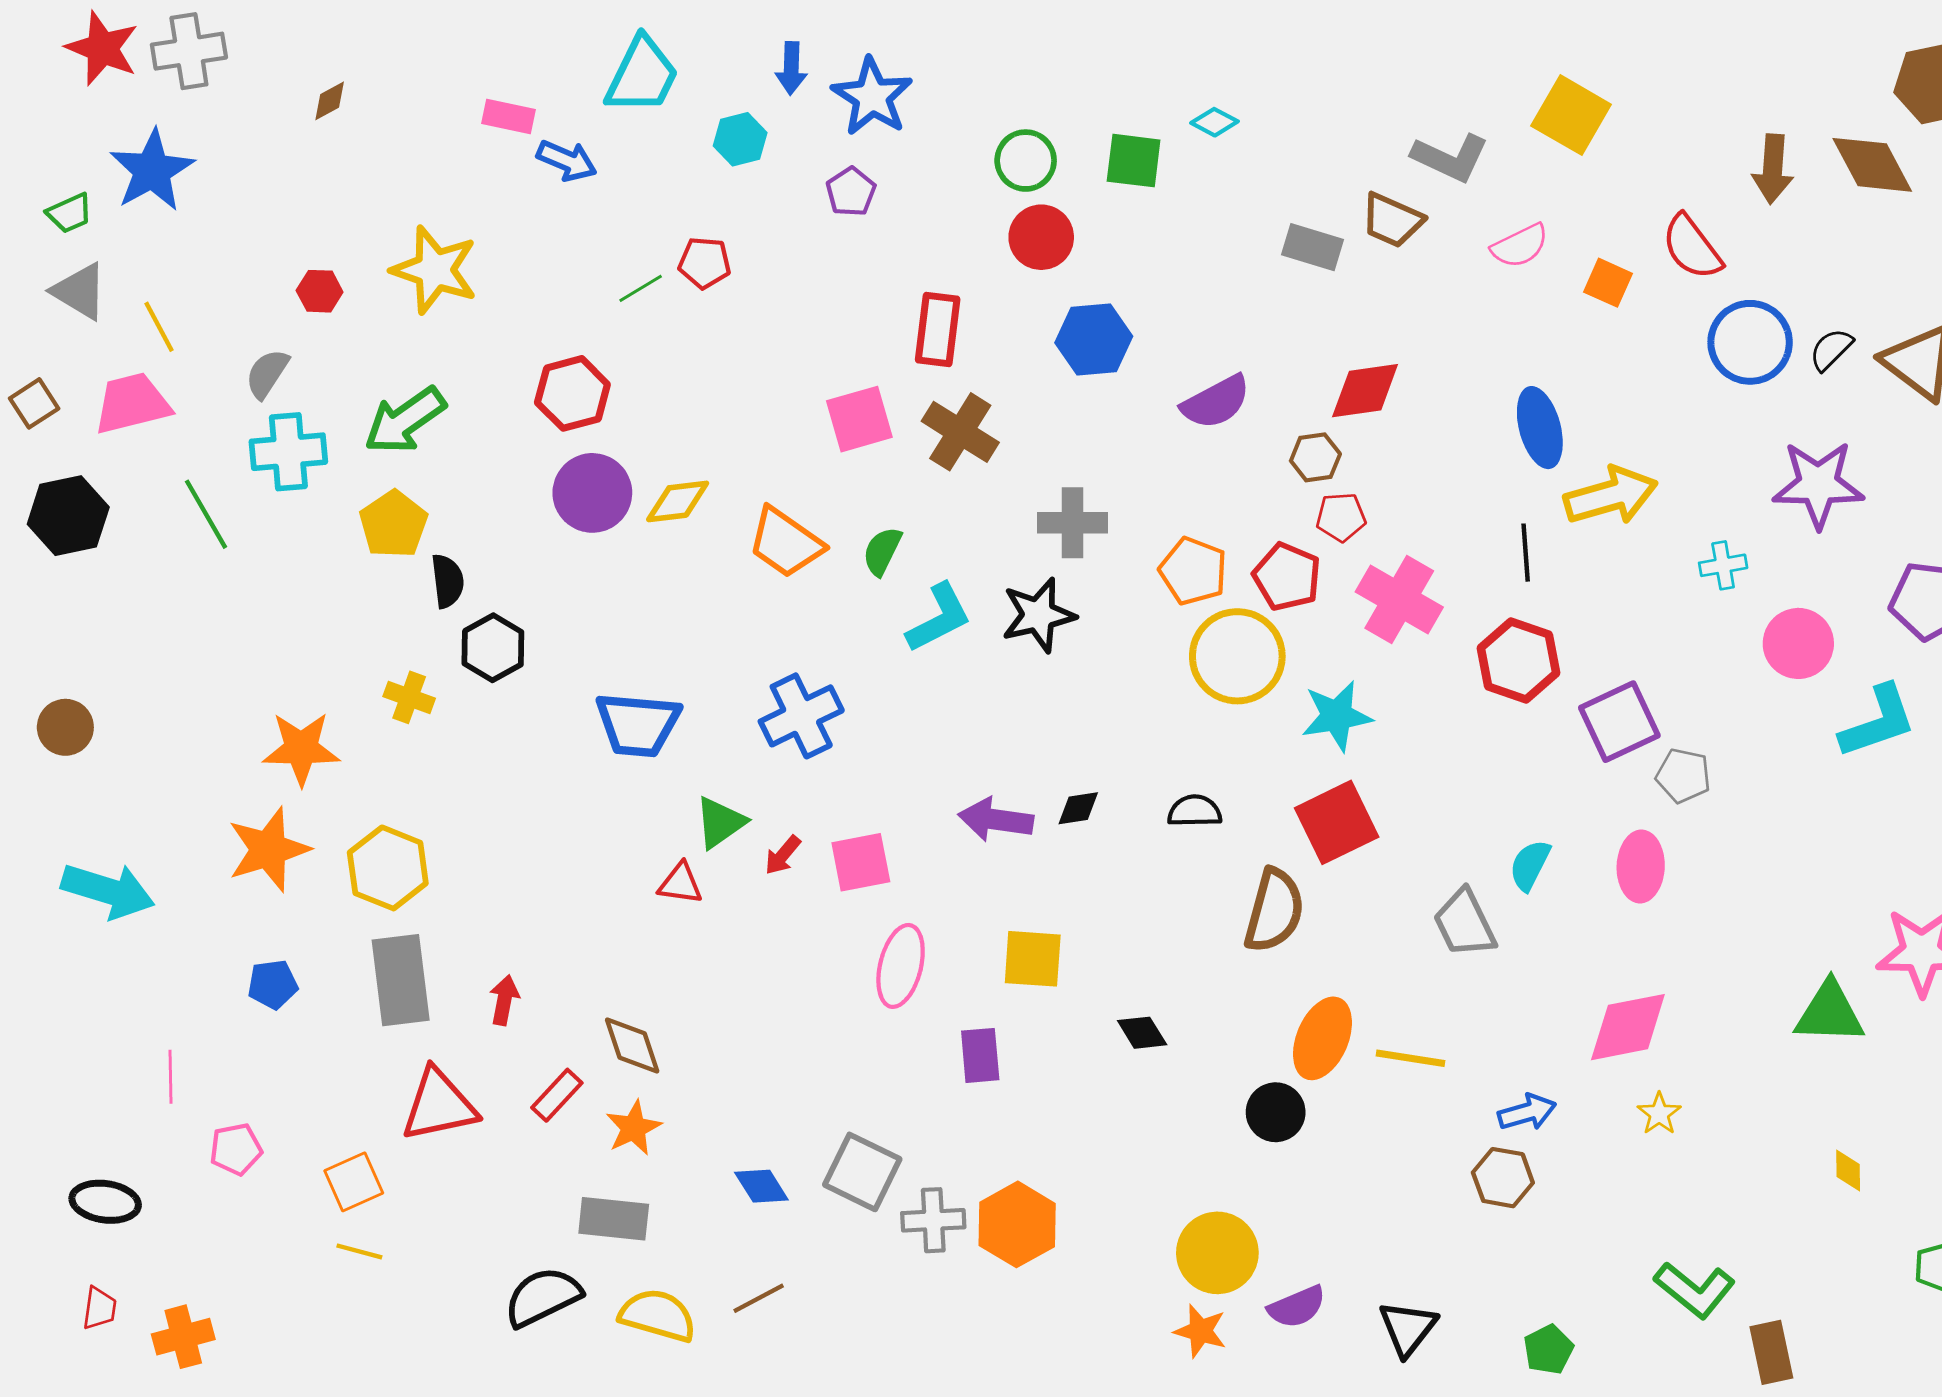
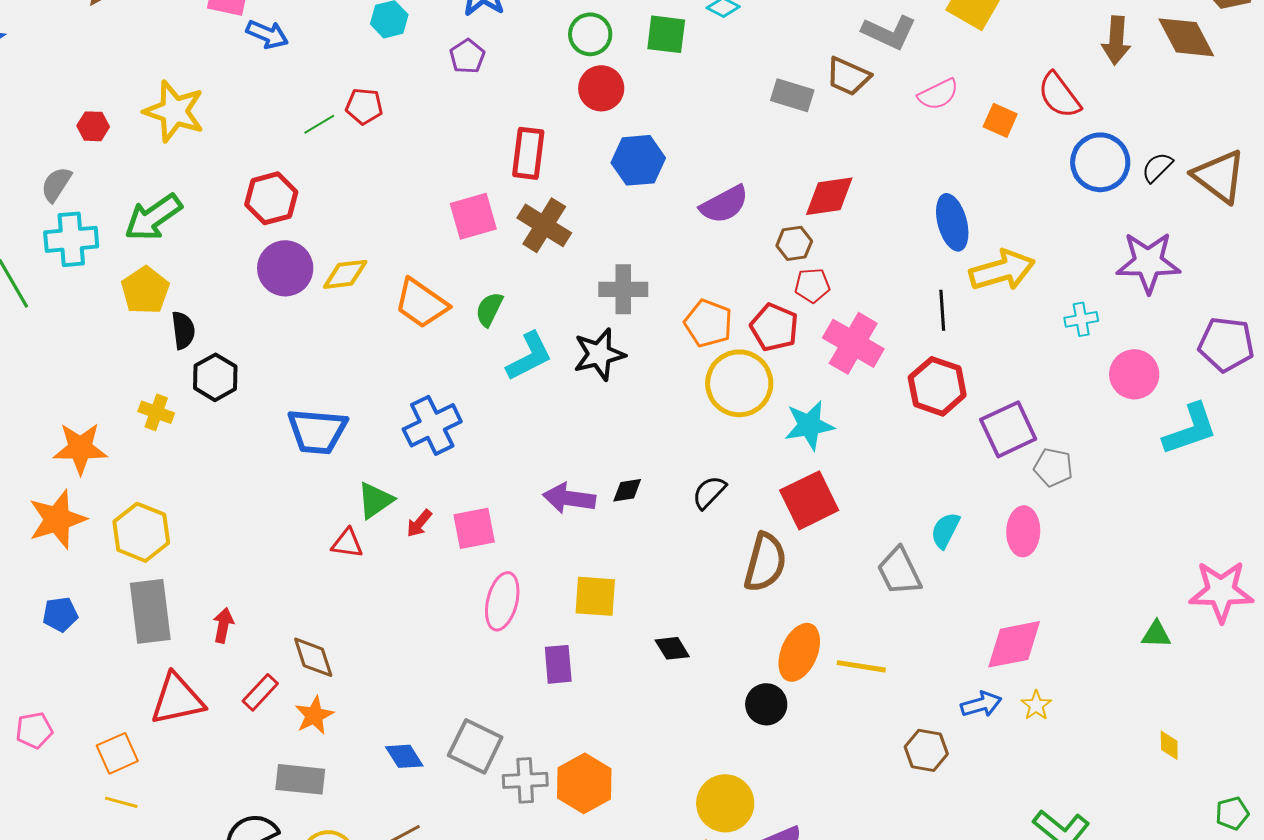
black semicircle: (1195, 811) -> (709, 492), turned -45
green triangle: (1830, 1013) -> (1156, 634), size x0.6
blue arrow: (1527, 1112) -> (981, 704), moved

